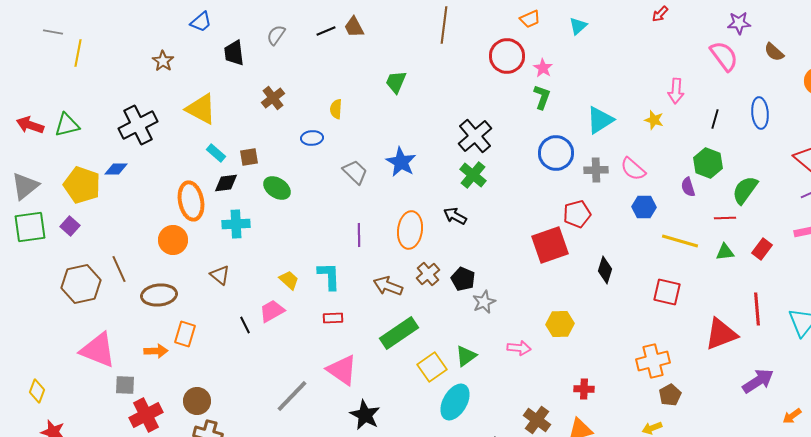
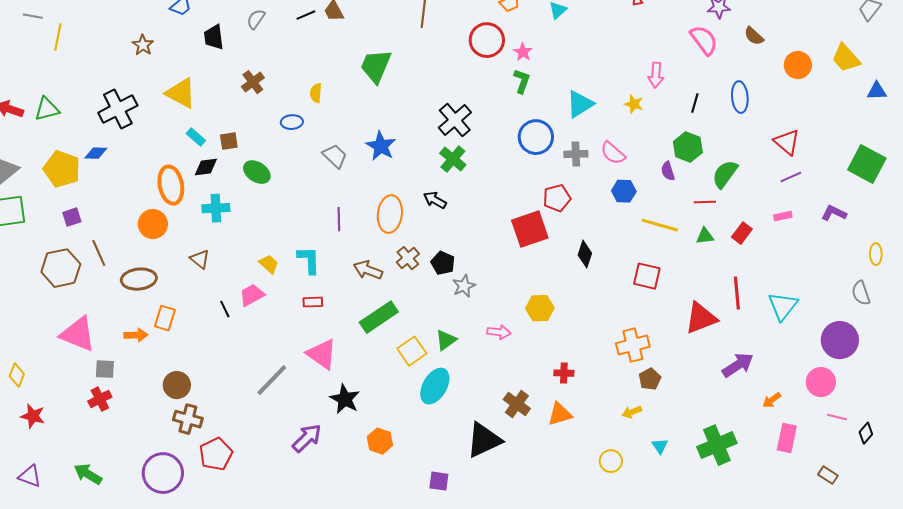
green trapezoid: (396, 82) -> (376, 66), size x1.5
purple square: (70, 226) -> (72, 217), moved, turned 30
red cross: (146, 415) -> (100, 399), moved, size x0.7

